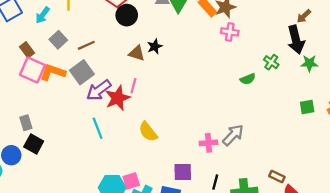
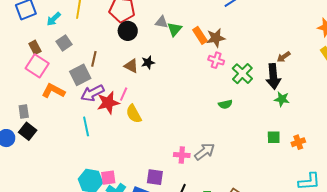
brown line: (86, 45) -> (94, 59), moved, turned -63
green cross: (271, 62) -> (242, 74), moved, size x1.5
orange L-shape: (53, 72) -> (53, 91), moved
yellow semicircle: (148, 132) -> (134, 114), moved

